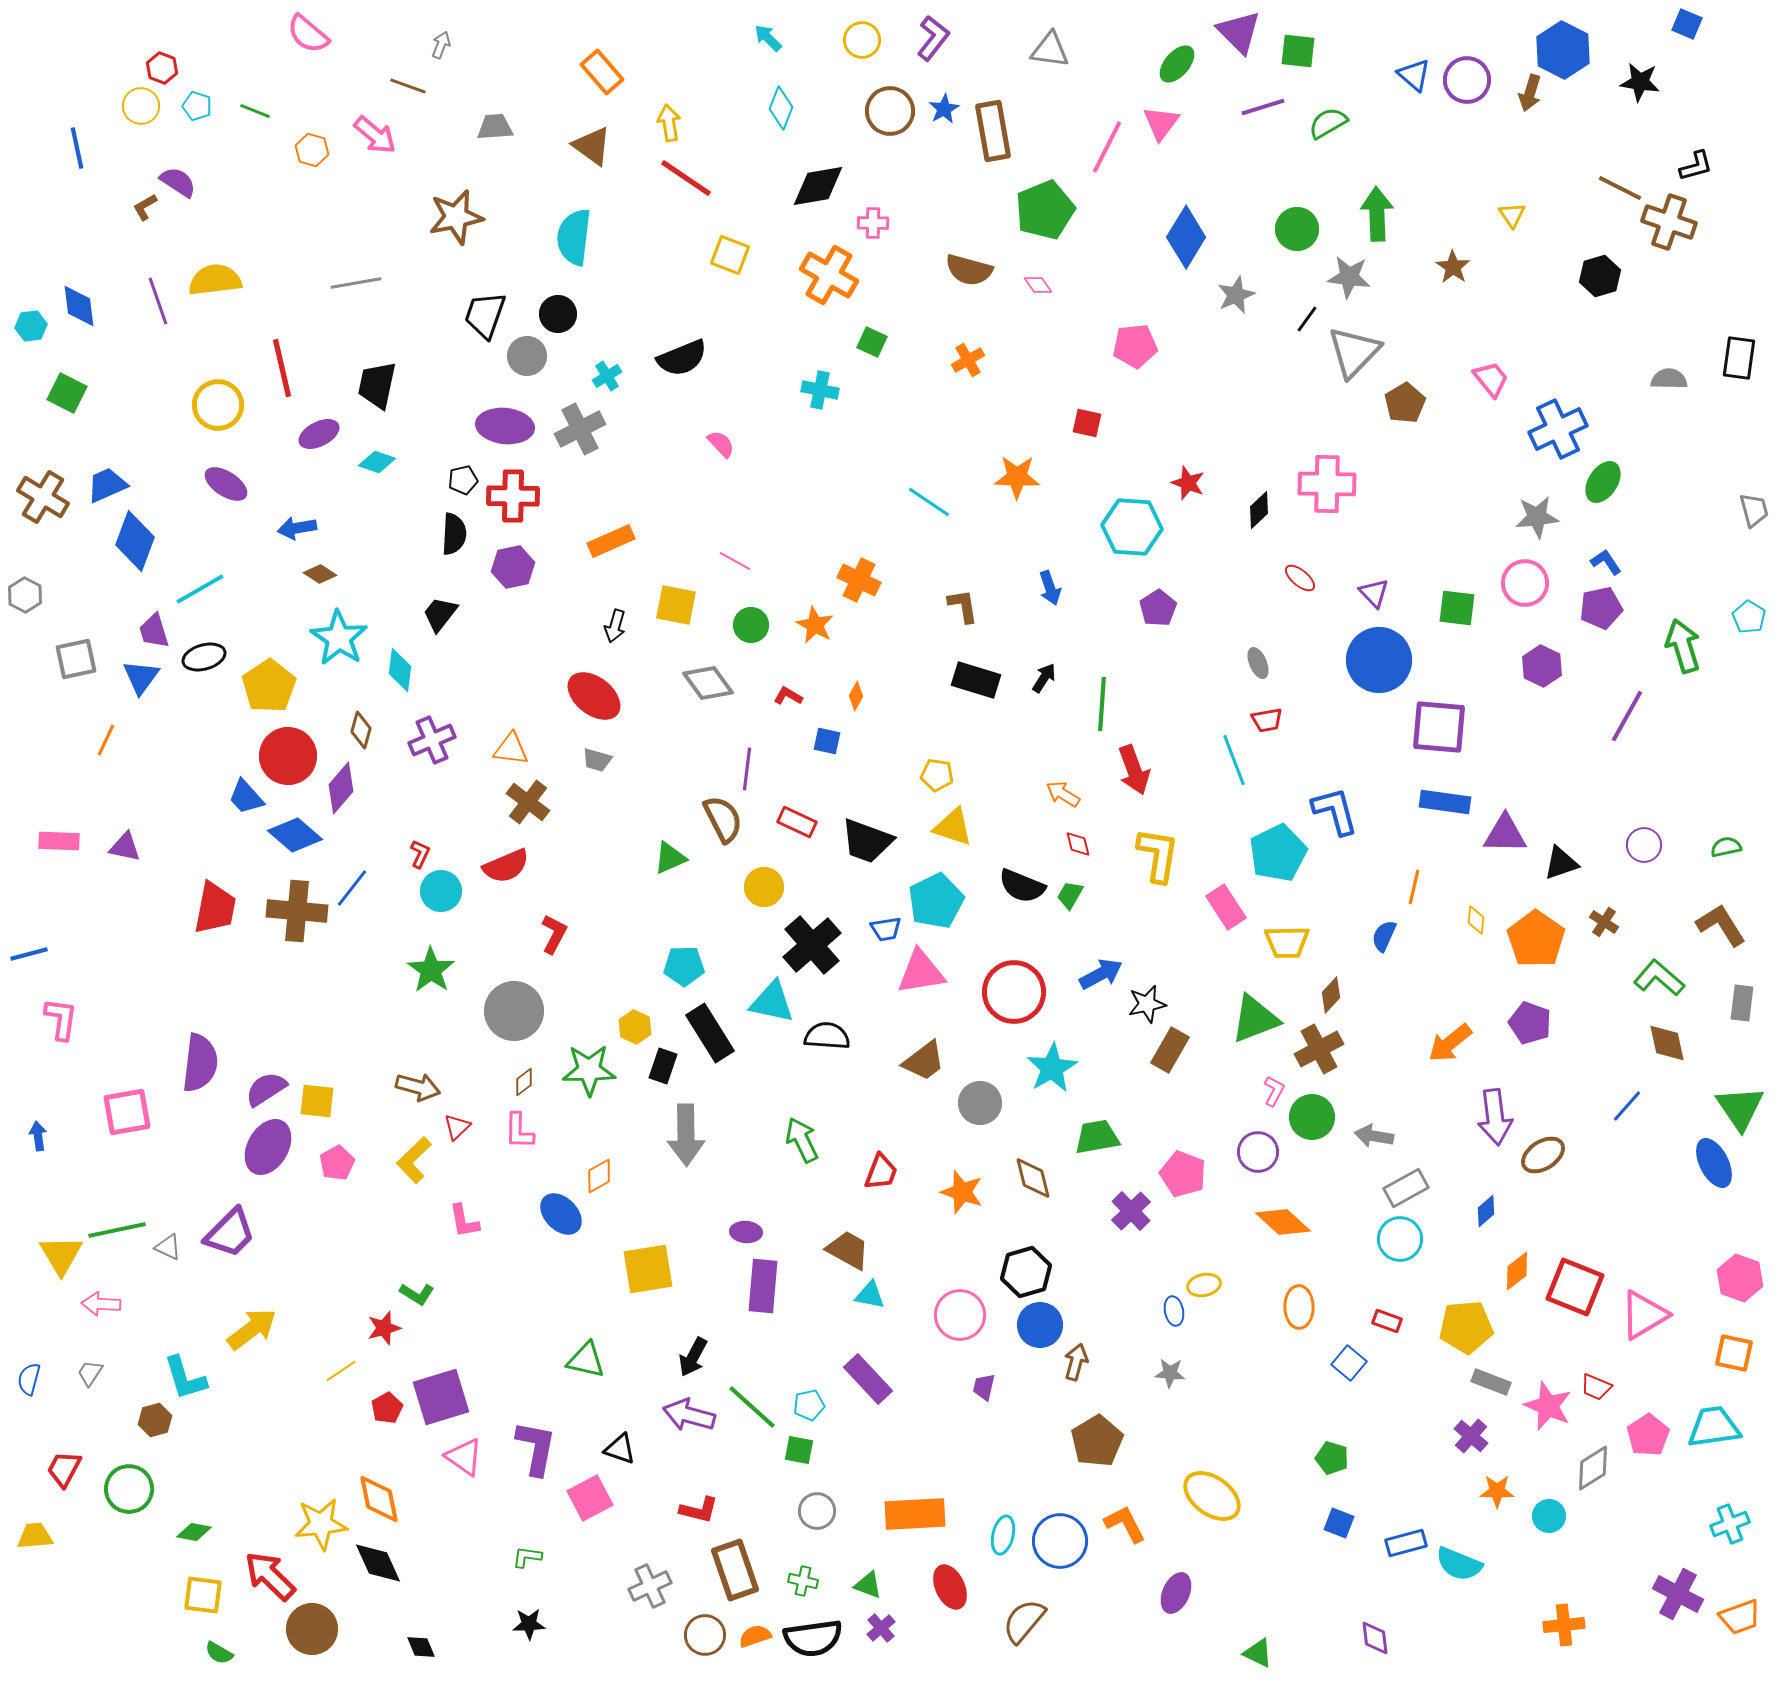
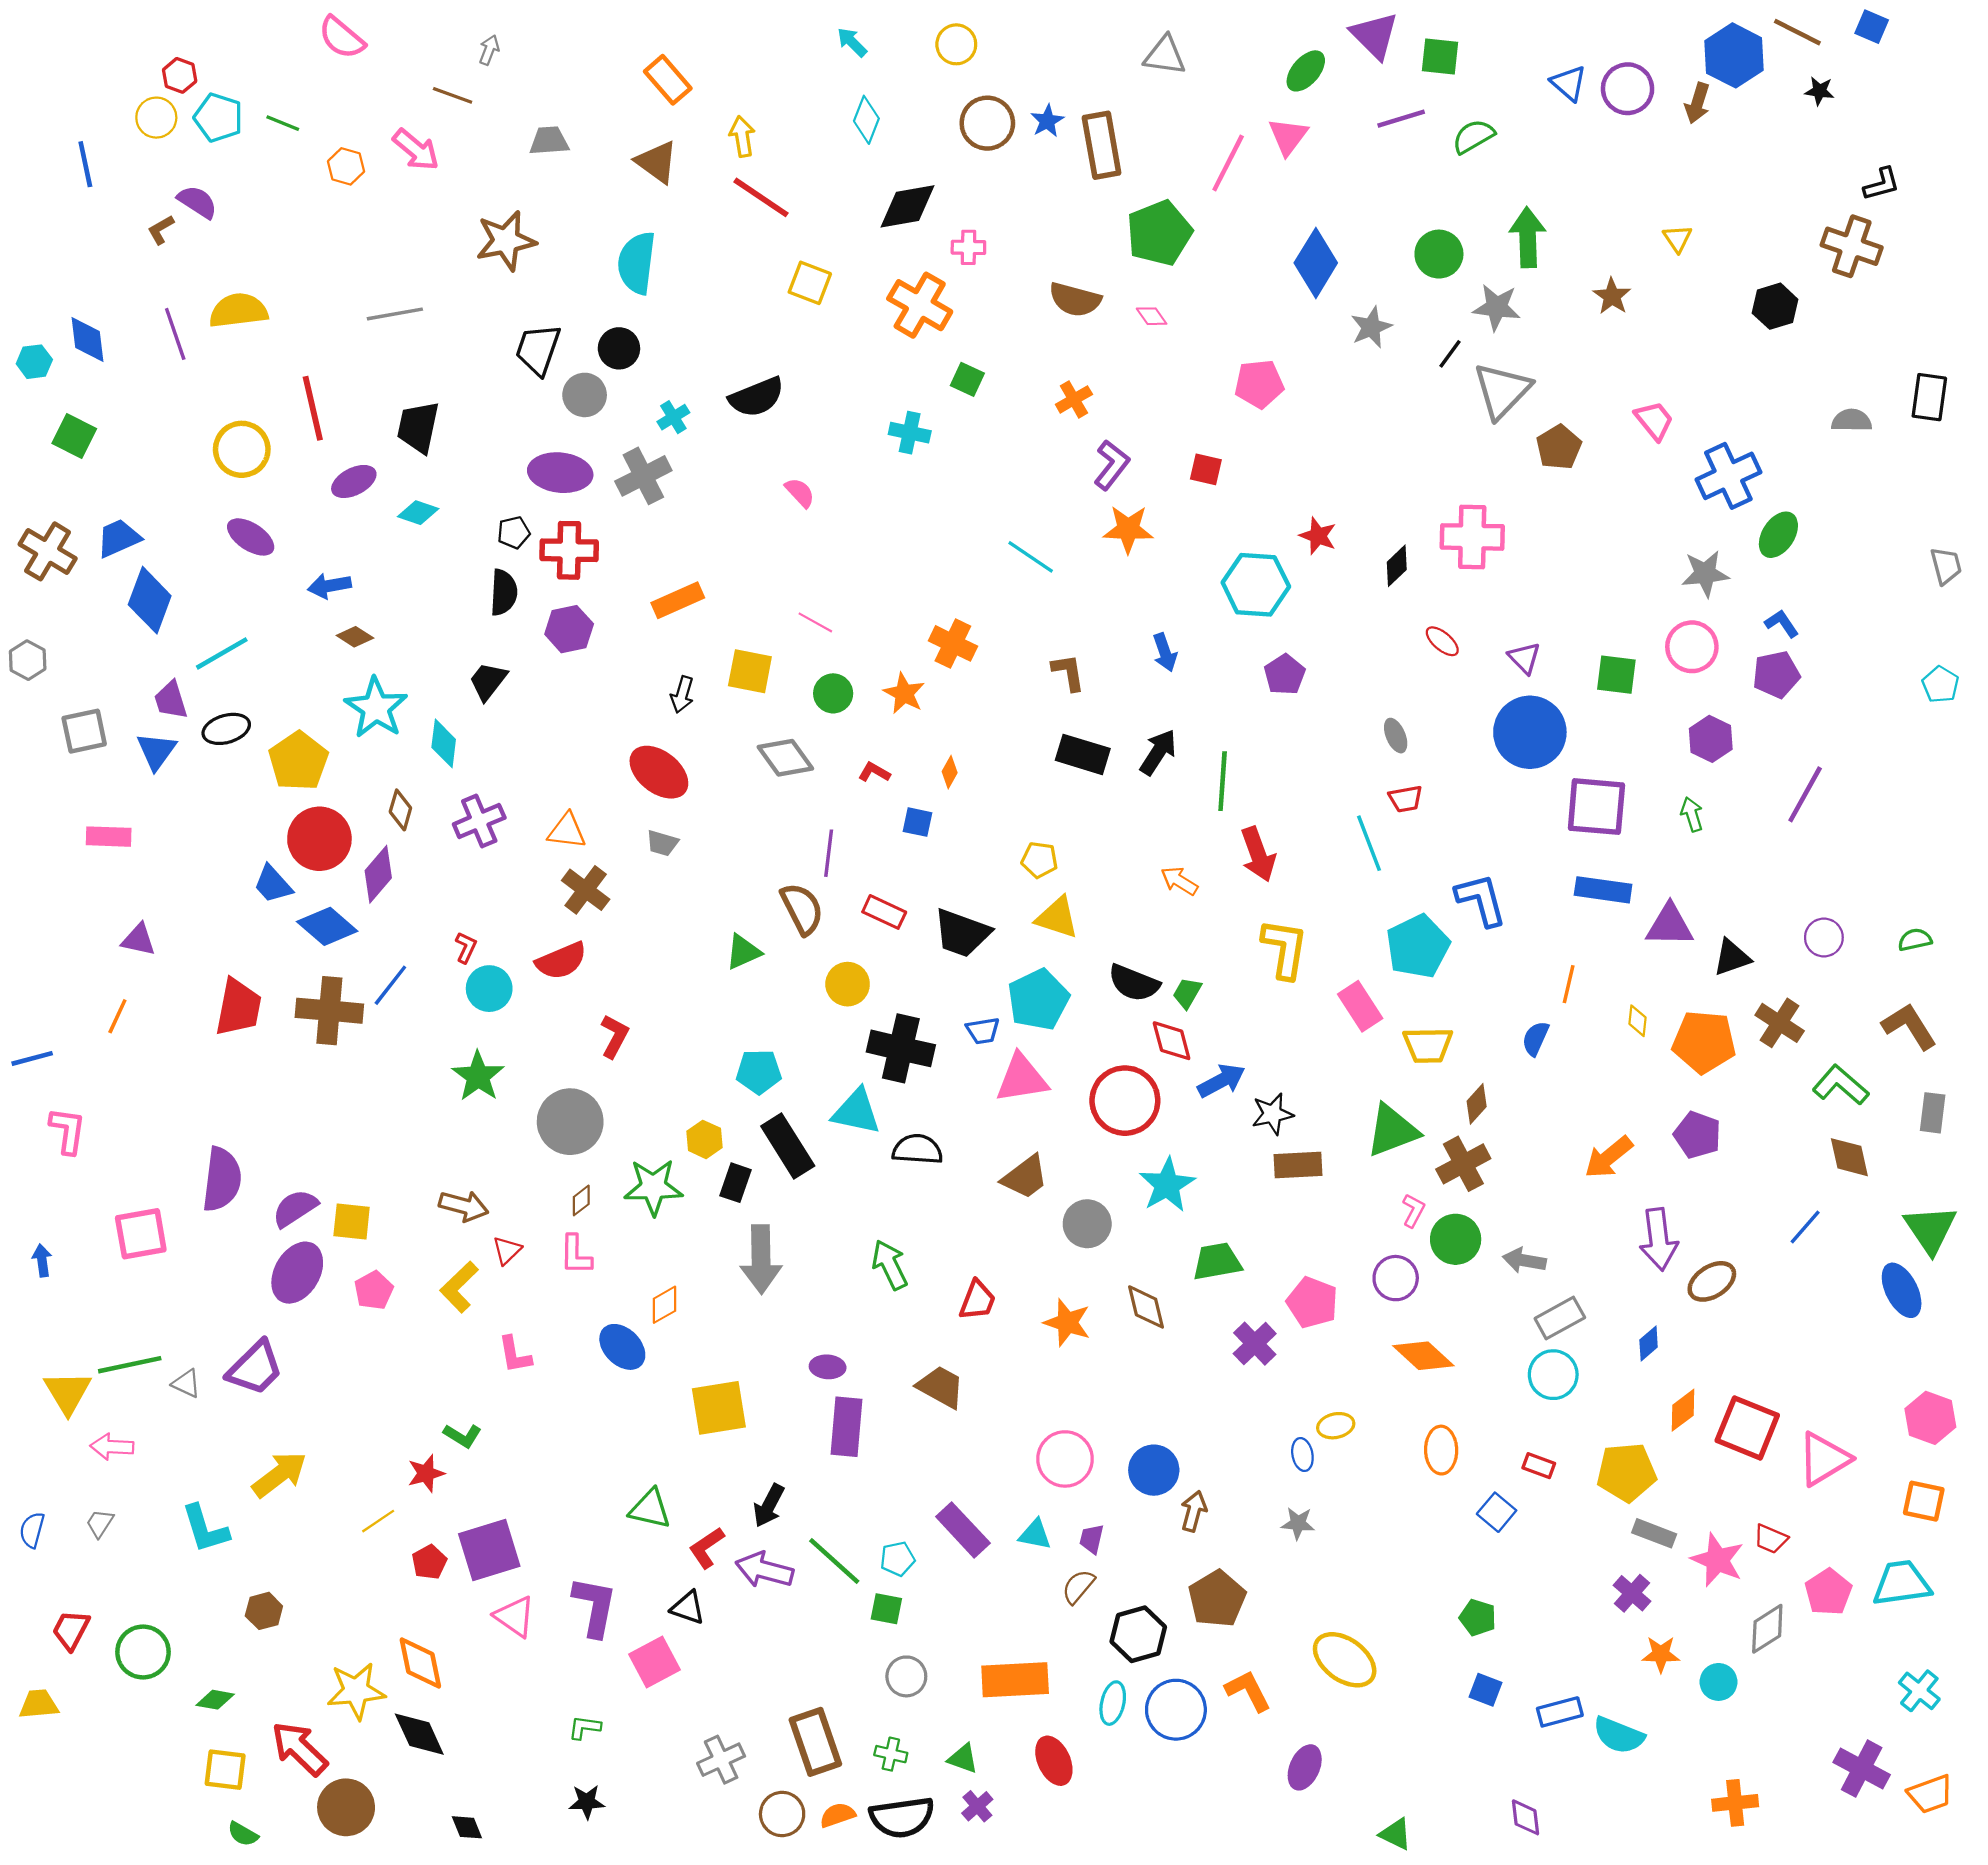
purple L-shape: (933, 38) -> (1112, 465), moved
black star: (1640, 82) -> (1819, 91), size x0.7
cyan pentagon: (197, 106) -> (218, 118), size x1.5
brown line: (1620, 188) -> (1797, 32), moved
green arrow: (1683, 646) -> (1692, 814), moved, size x0.6
black arrow: (1044, 678) -> (1158, 752), size x1.4
orange line: (106, 740) -> (117, 1016), moved
pink rectangle: (59, 841) -> (109, 837), moved
red diamond: (1078, 844) -> (1172, 1041), moved, size x1.5
brown cross: (1604, 922) -> (1780, 1023), size x1.5
orange pentagon: (1536, 939) -> (1704, 1042), turned -30
black cross: (812, 945) -> (901, 1048), turned -36
brown rectangle: (1170, 1050) -> (1298, 1165), turned 57
black hexagon: (1026, 1272) -> (1138, 1634), moved
cyan triangle: (870, 1295) -> (1035, 1534), moved
brown hexagon: (155, 1420) -> (264, 1611), moved
red L-shape: (699, 1510) -> (707, 1548), moved, turned 132
cyan cross: (1730, 1524) -> (1919, 1691), turned -30
brown semicircle: (1024, 1621) -> (1078, 1587), moved, size x0.7

